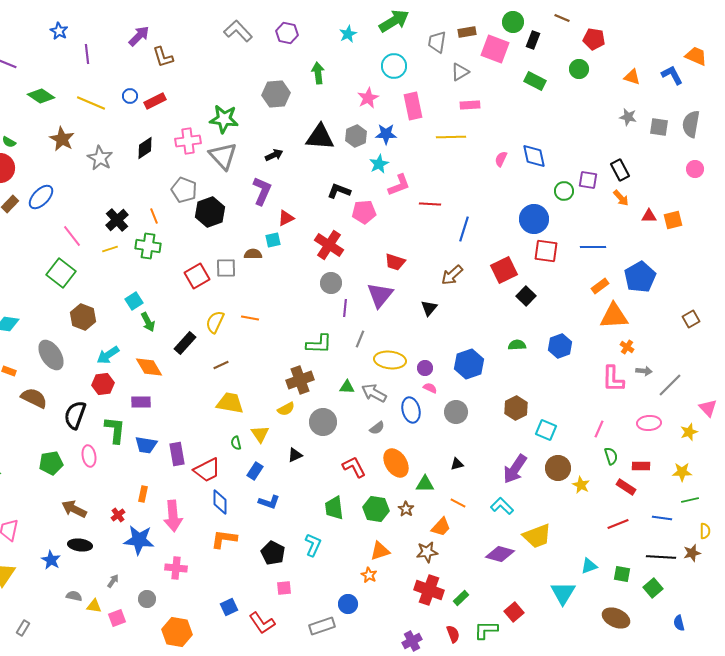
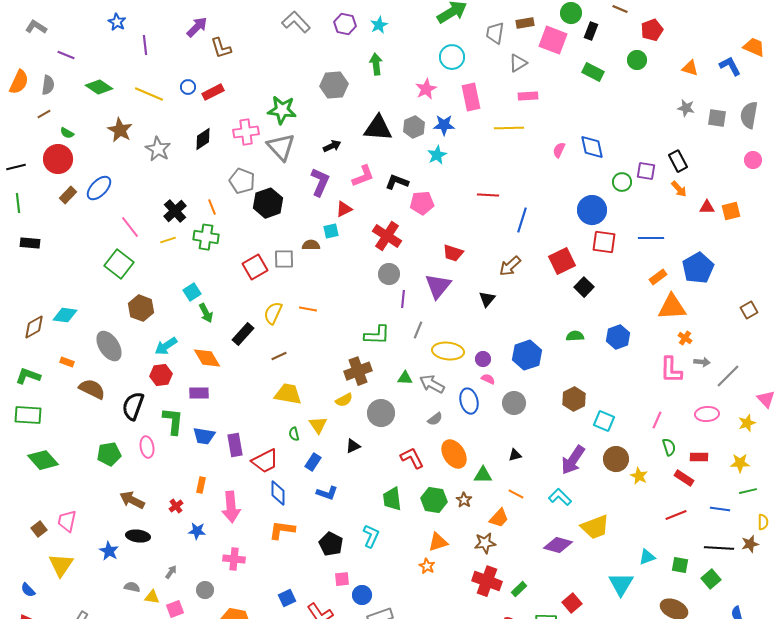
cyan star: (348, 34) -> (379, 25), moved
red pentagon: (594, 39) -> (652, 30), turned -30
pink L-shape: (399, 185) -> (363, 176), moved
blue star: (139, 540) -> (197, 531), size x0.6
blue circle: (348, 604) -> (362, 595), moved

